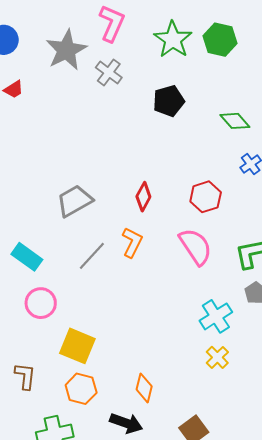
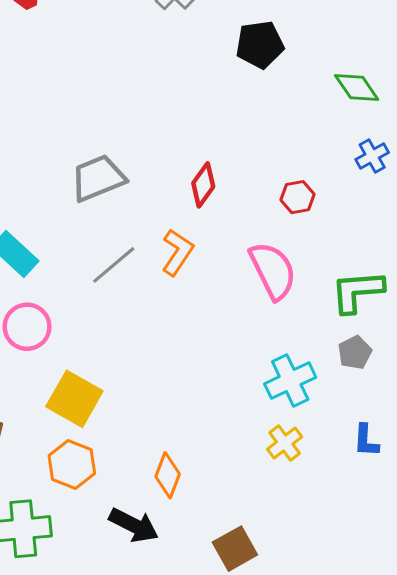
red hexagon: (206, 197) -> (297, 197), size x0.7

